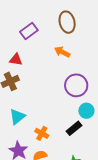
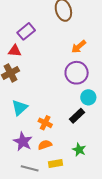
purple rectangle: (29, 31) -> (26, 31), moved
orange arrow: (62, 52) -> (79, 47), moved, turned -63

